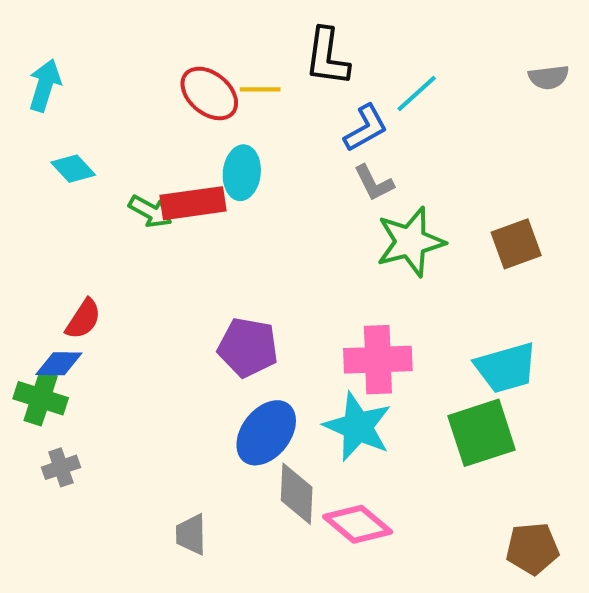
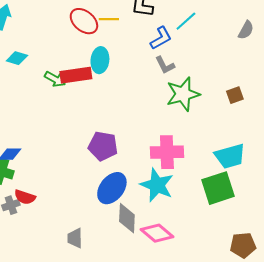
gray semicircle: (549, 77) -> (246, 30), moved, turned -54
cyan diamond: (73, 169) -> (17, 58), turned -30
brown square: (516, 244) -> (235, 95), size x0.7
red semicircle: (83, 319) -> (25, 197), moved, turned 75

